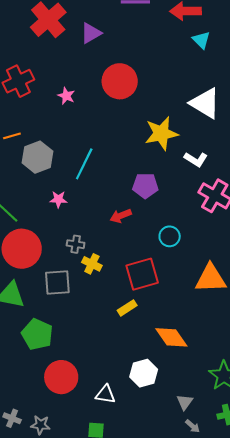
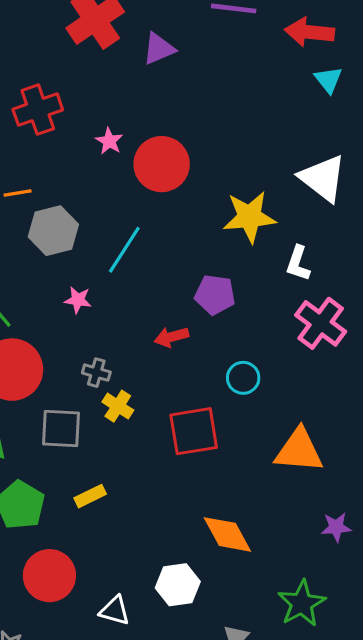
red circle: (120, 81) -> (162, 164), moved
white L-shape: (196, 159) -> (298, 263), turned 70
yellow rectangle: (127, 308) -> (90, 496), moved

